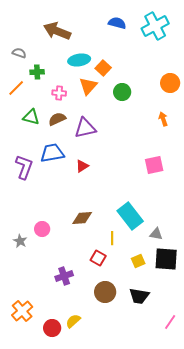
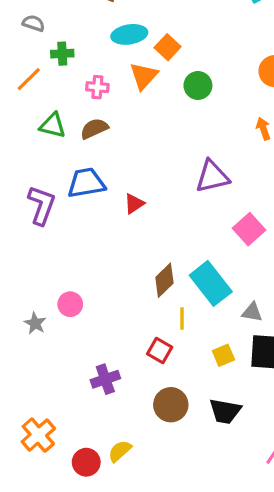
purple triangle: (85, 128) -> (212, 176), moved
pink square: (154, 165) -> (249, 229), moved, turned -30
brown diamond: (82, 218) -> (164, 280), moved, turned -40

